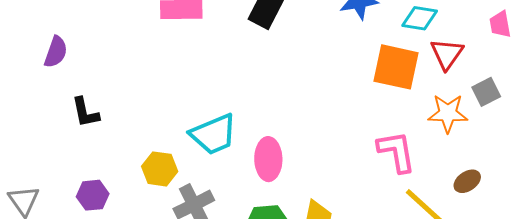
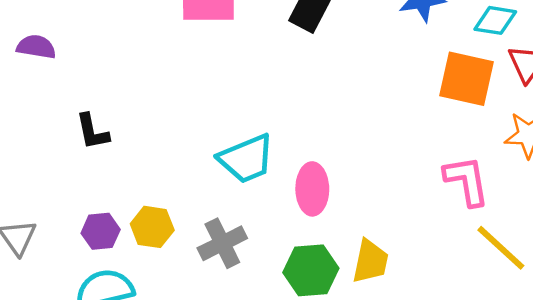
purple semicircle: (56, 52) -> (36, 47), moved, turned -100
yellow hexagon: (160, 169) -> (152, 227), moved

